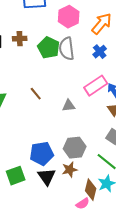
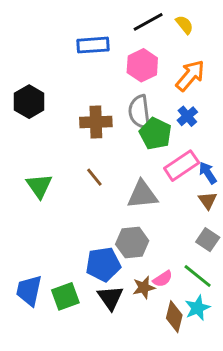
brown cross: (20, 39) -> (96, 122), moved, size x1.5
green pentagon: (49, 48) -> (155, 134), moved
gray triangle: (69, 106) -> (142, 195), size x1.6
gray hexagon: (75, 148) -> (132, 243), moved
pink semicircle: (83, 204) -> (163, 279), moved

